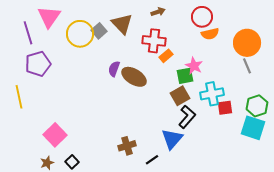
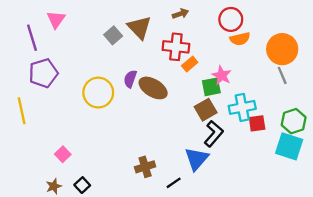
pink triangle: (49, 17) -> (56, 19), size x0.7
yellow circle: (80, 34) -> (98, 93), moved
pink square: (55, 135) -> (63, 154), size x0.6

